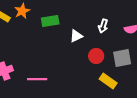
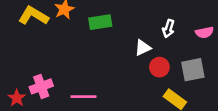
white triangle: (76, 36) -> (143, 48), moved

